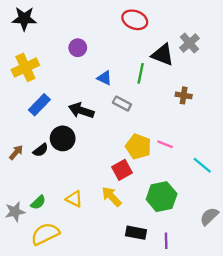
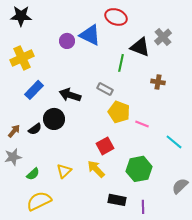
blue triangle: (105, 78) -> (90, 35), moved, size x1.6
yellow pentagon: (138, 147) -> (119, 112), moved
yellow triangle: (74, 199) -> (64, 171), turned 49
gray star: (15, 212) -> (13, 157), moved

